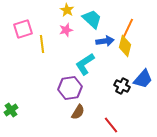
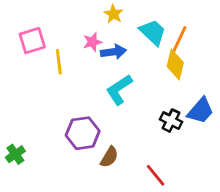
yellow star: (67, 10) -> (114, 14), moved
cyan trapezoid: (92, 19) -> (153, 32), moved
blue arrow: (105, 41) -> (114, 52), moved
purple hexagon: (70, 88) -> (83, 133), moved

